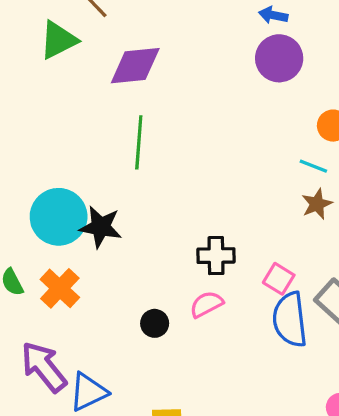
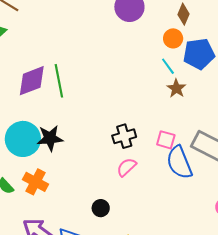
purple diamond: (135, 66) -> (32, 81), moved
cyan line: (313, 166) -> (168, 66), turned 48
black circle: (155, 323) -> (101, 208), moved

